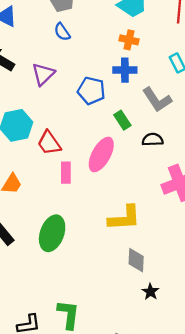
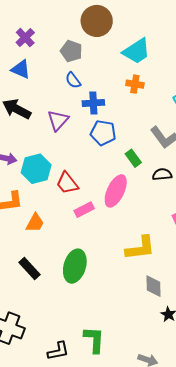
blue cross: (125, 70) -> (93, 103), moved
pink rectangle: (66, 173) -> (84, 210), turned 66

